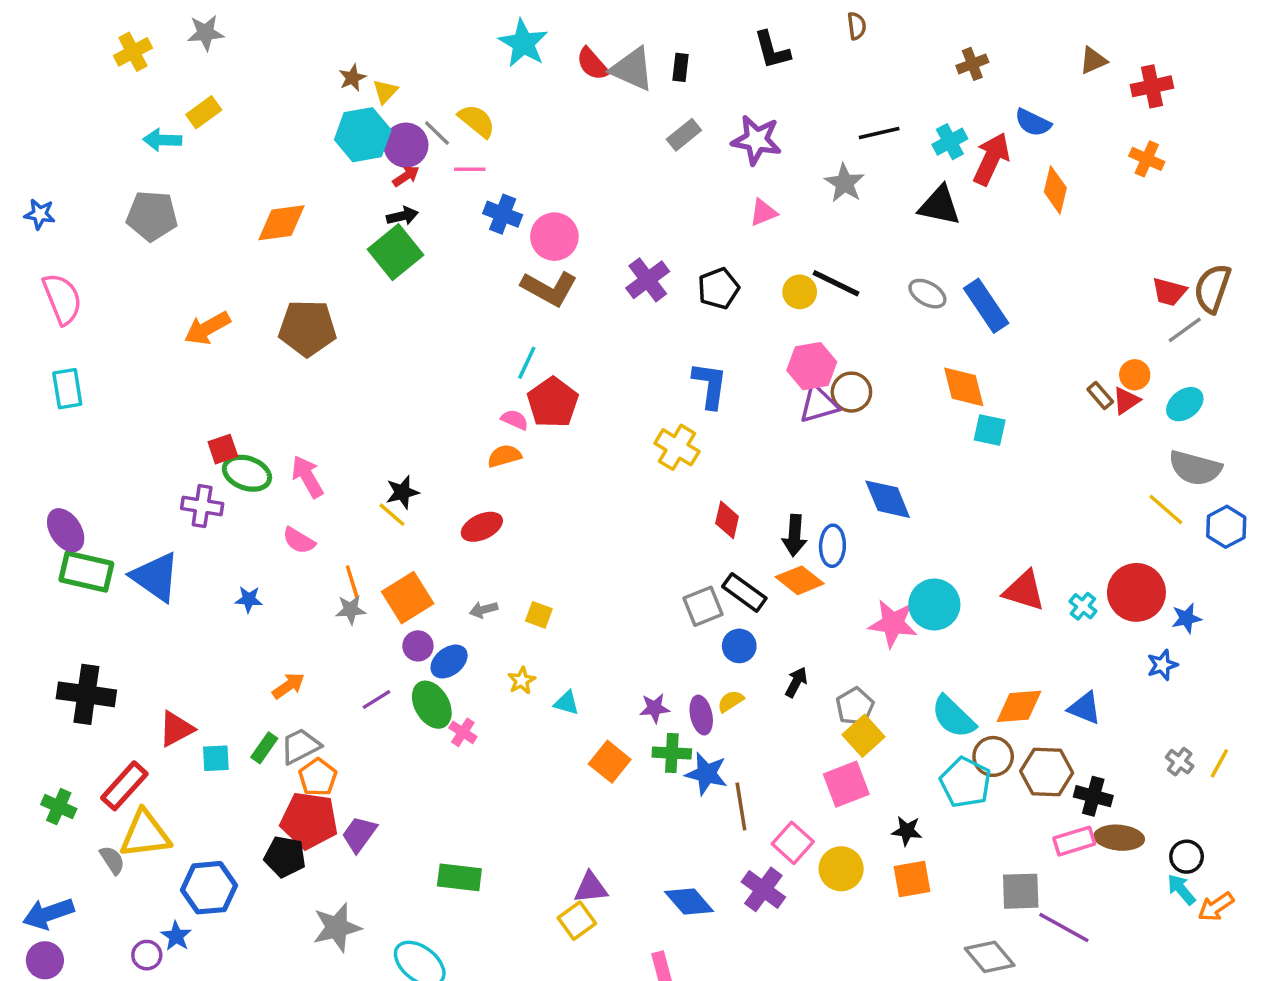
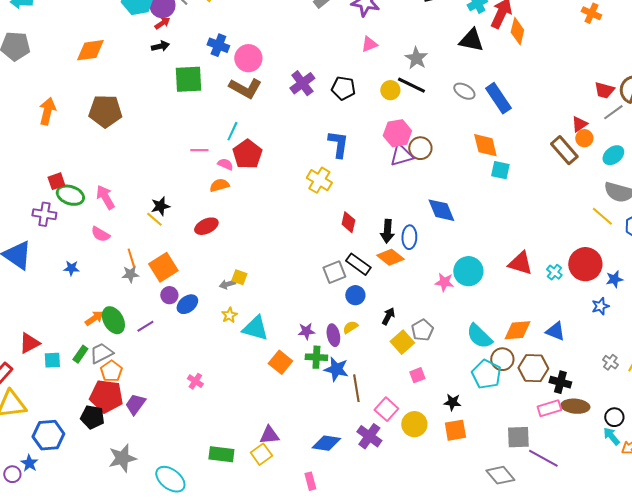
pink line: (470, 169) -> (199, 150), moved
gray star: (845, 183) -> (416, 58), moved
orange diamond: (1055, 190) -> (517, 31), moved
green square: (396, 252) -> (188, 79), moved, turned 36
black pentagon: (718, 288) -> (343, 88), turned 30
orange arrow: (207, 328) -> (47, 111), turned 132
brown rectangle: (1100, 396) -> (564, 150), size x1.8
red triangle: (1126, 401) -> (579, 124), moved
gray arrow: (484, 610) -> (227, 284), moved
pink star: (893, 623) -> (444, 282), size x0.7
cyan triangle: (566, 703) -> (255, 328), size x1.8
green ellipse: (432, 705) -> (113, 320), moved
pink cross: (463, 732) -> (195, 381), moved
yellow square: (864, 736) -> (402, 342), moved
pink square: (846, 784) -> (417, 375), size x0.6
green rectangle: (459, 877) -> (221, 454), moved
blue diamond: (689, 902) -> (326, 443), turned -40

